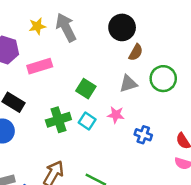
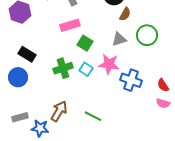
pink rectangle: (40, 66) -> (70, 25), moved
pink star: (116, 115) -> (109, 64), size x1.5
blue cross: (143, 135) -> (131, 80), size x1.5

